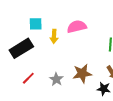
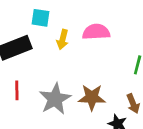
red line: (28, 78) -> (17, 90), turned -56
gray star: (56, 79) -> (55, 99), size x1.6

